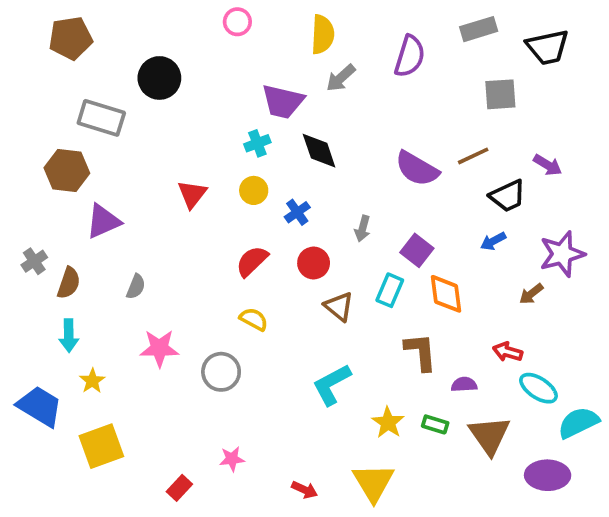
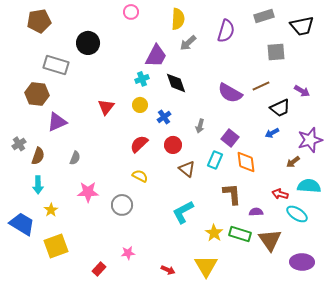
purple trapezoid: (283, 102) -> (156, 56), turned -75
cyan semicircle: (578, 423) -> (309, 186), moved, turned 30
green rectangle: (435, 424) -> (240, 234), size x1.5

